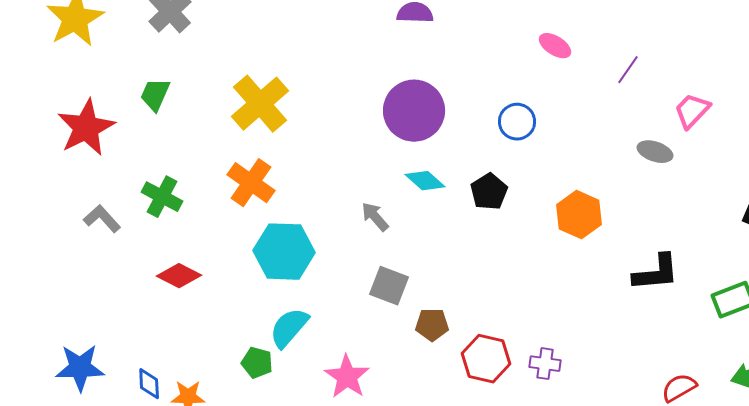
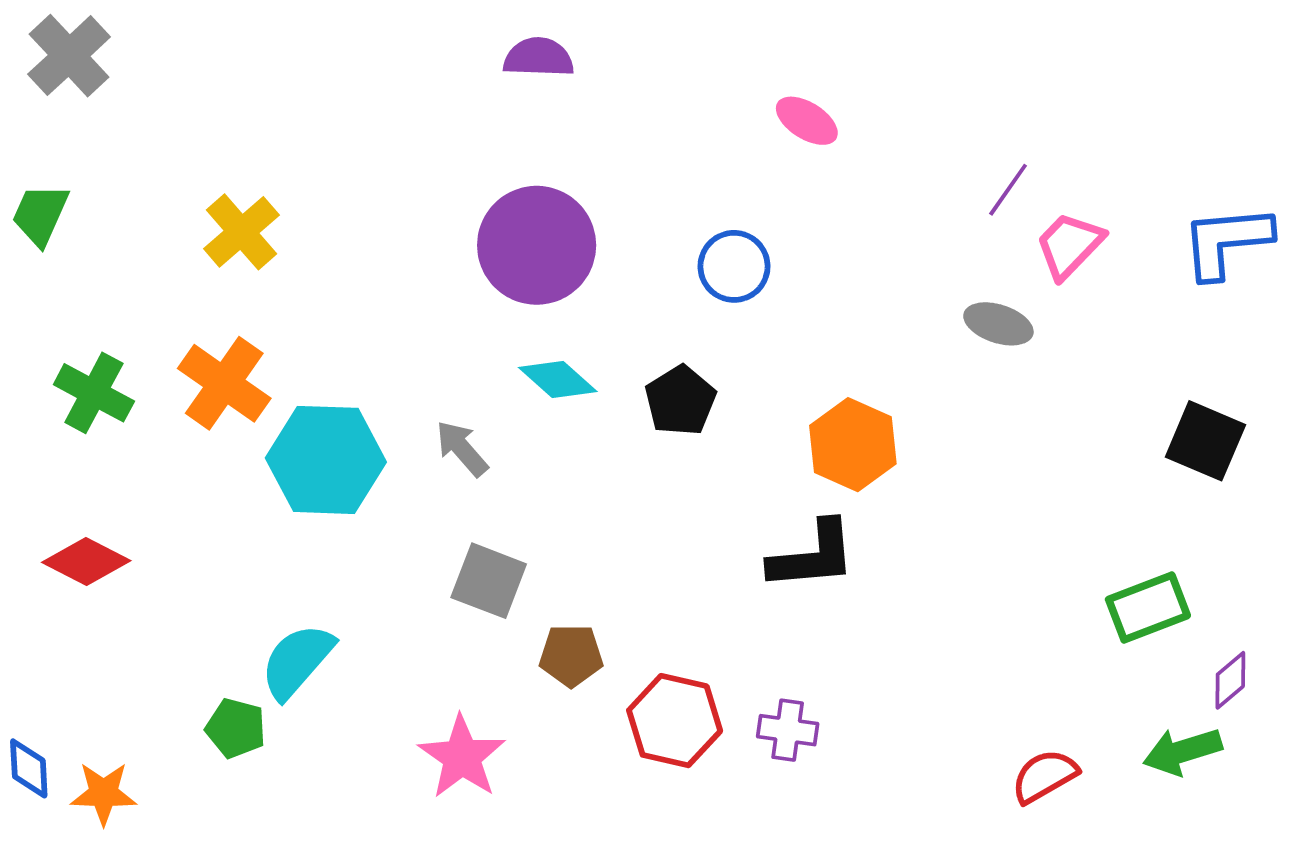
purple line: (628, 70) -> (1008, 190), moved
yellow cross: (260, 104) -> (241, 232), size x0.7
green cross: (162, 197) -> (94, 393), moved
cyan hexagon: (284, 252) -> (326, 460), moved
black L-shape: (656, 273) -> (813, 556), moved
pink star: (347, 377) -> (462, 757), moved

